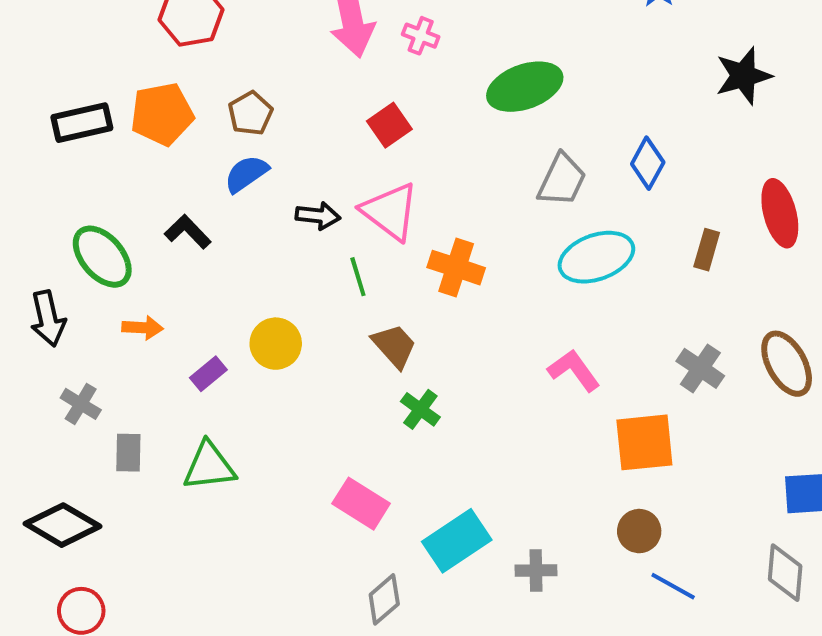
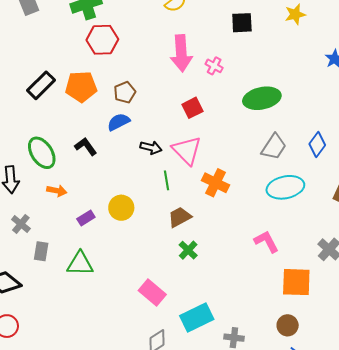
black rectangle: (82, 123) -> (41, 85), turned -40
brown trapezoid: (394, 346) -> (180, 217), turned -85

